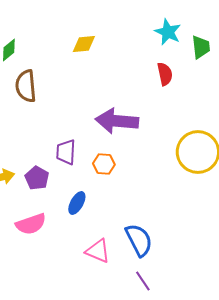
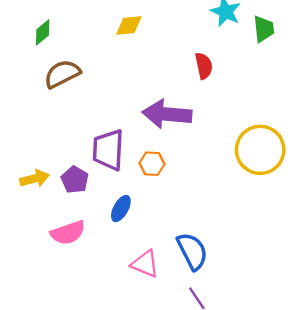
red semicircle: (165, 74) -> (204, 66), moved
brown semicircle: (26, 86) -> (62, 74), turned 68
purple trapezoid: (66, 152) -> (108, 150), size x1.4

